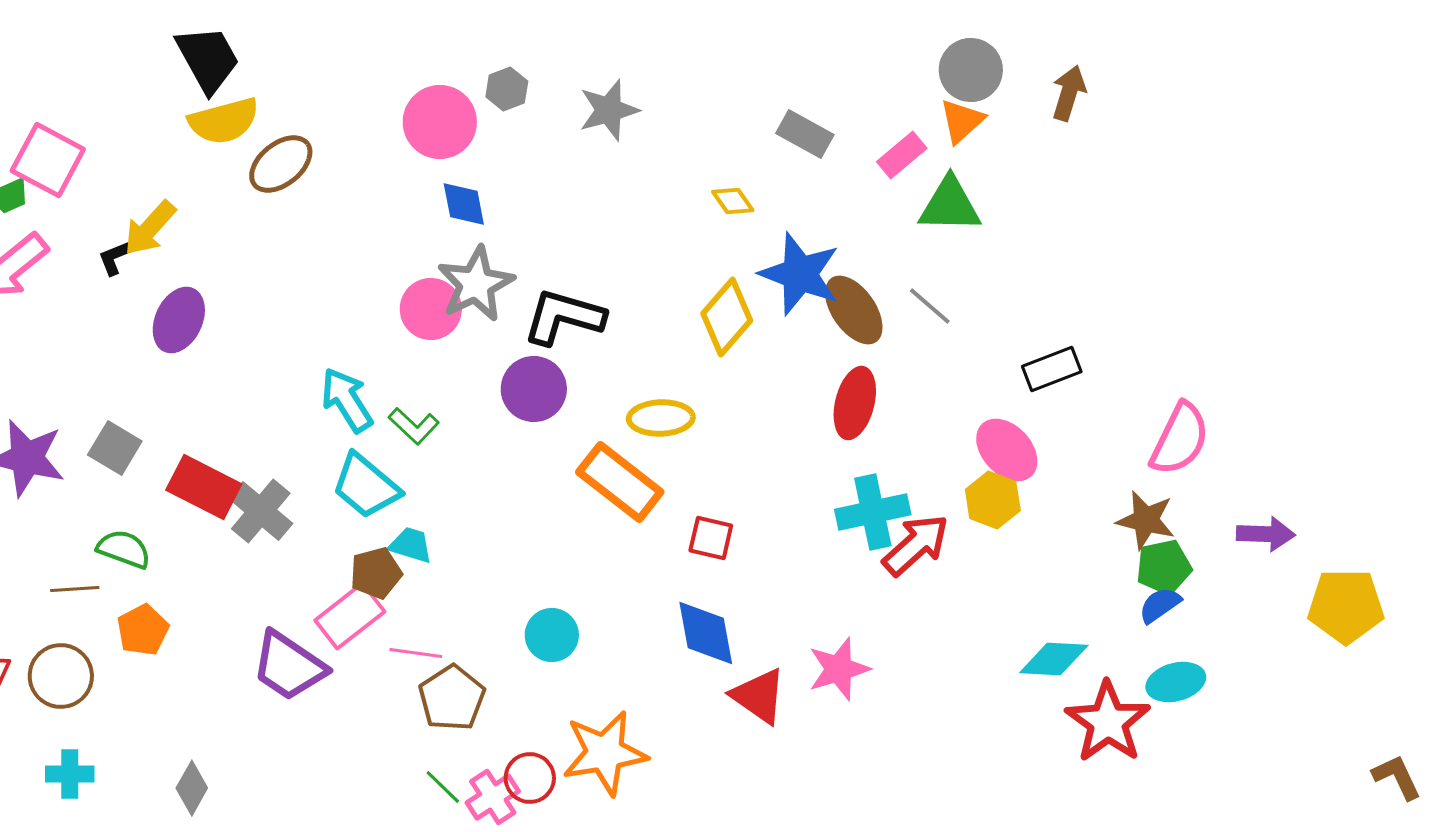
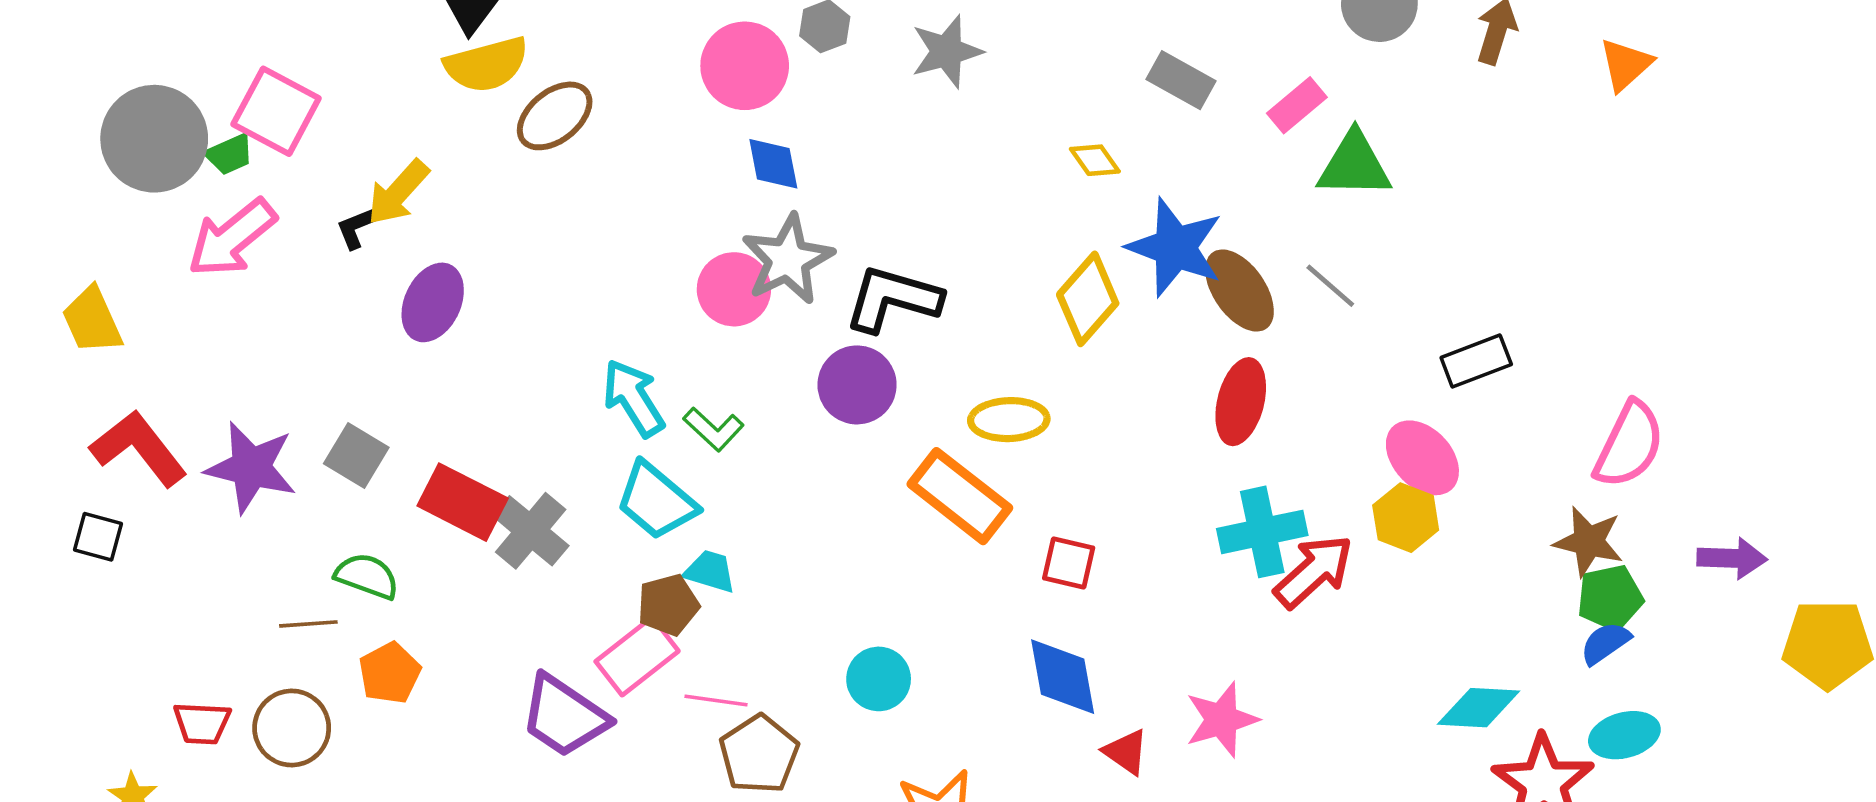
orange triangle: (962, 121) -> (1626, 65), moved
red triangle: (759, 696) -> (1126, 752), size x0.7

